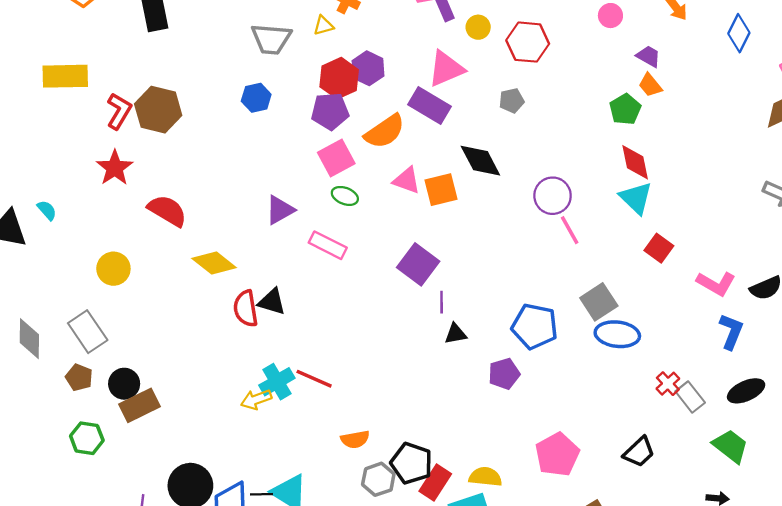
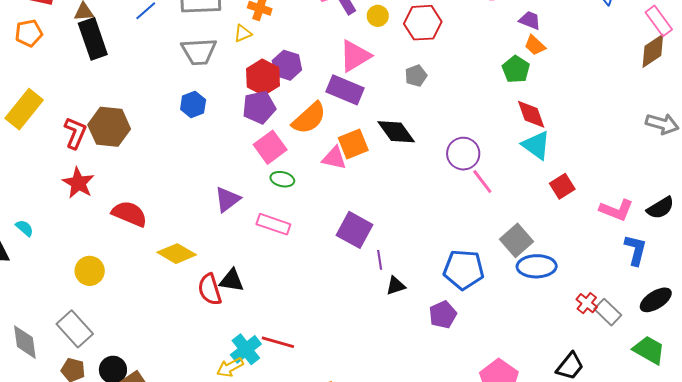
yellow rectangle: (65, 76) -> (24, 109), turned -42
orange square: (441, 190) -> (353, 144), moved
red square: (659, 248) -> (562, 186), turned 30

